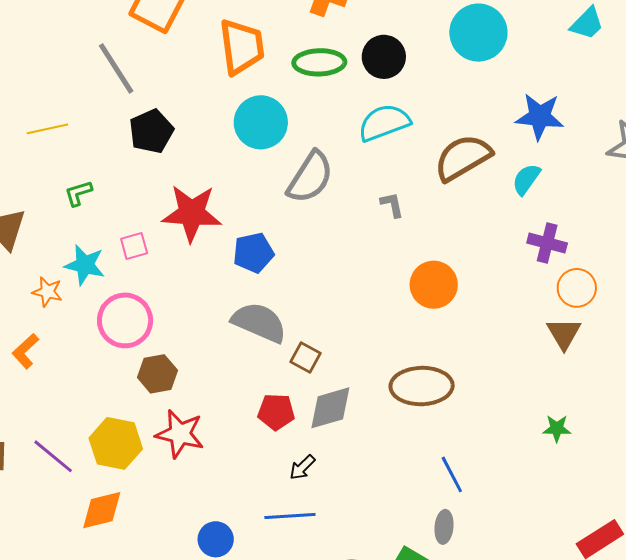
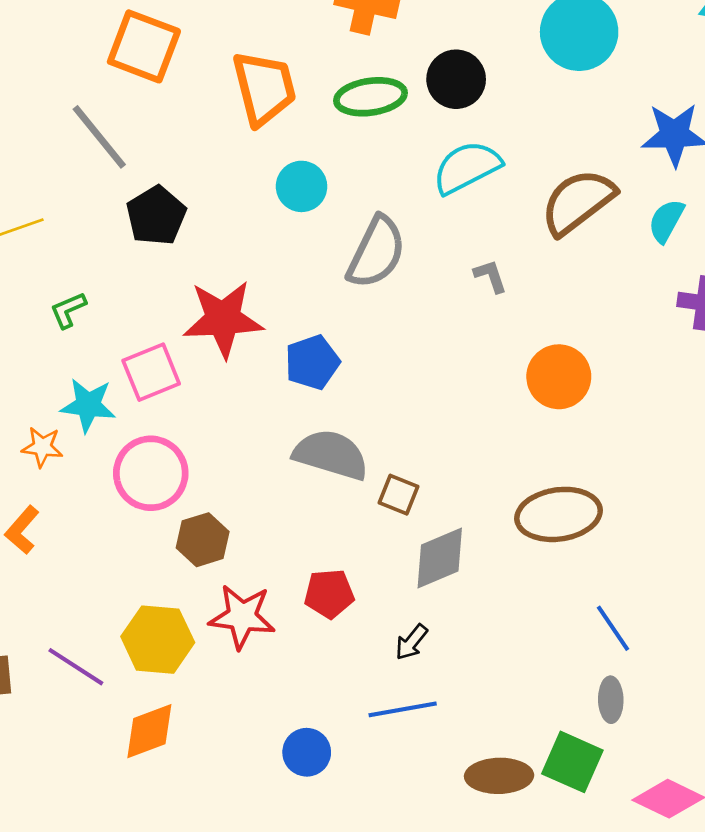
cyan circle: (261, 122) -> (302, 186), size x0.7
pink square: (134, 246) -> (151, 372), size x1.5
red pentagon: (276, 412) -> (329, 594), moved

